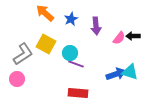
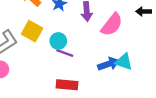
black arrow: (133, 36) -> (143, 11), moved
pink semicircle: (119, 38) -> (112, 25), size x1.6

